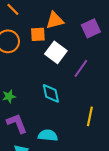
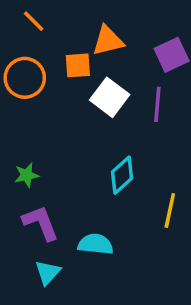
purple line: (81, 68) -> (157, 104), moved, turned -30
cyan diamond: (51, 93) -> (122, 175), moved, turned 60

